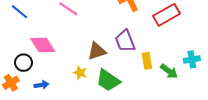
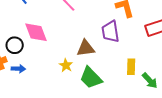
purple trapezoid: (125, 41) -> (110, 32), moved
blue arrow: (41, 85) -> (18, 69), moved

